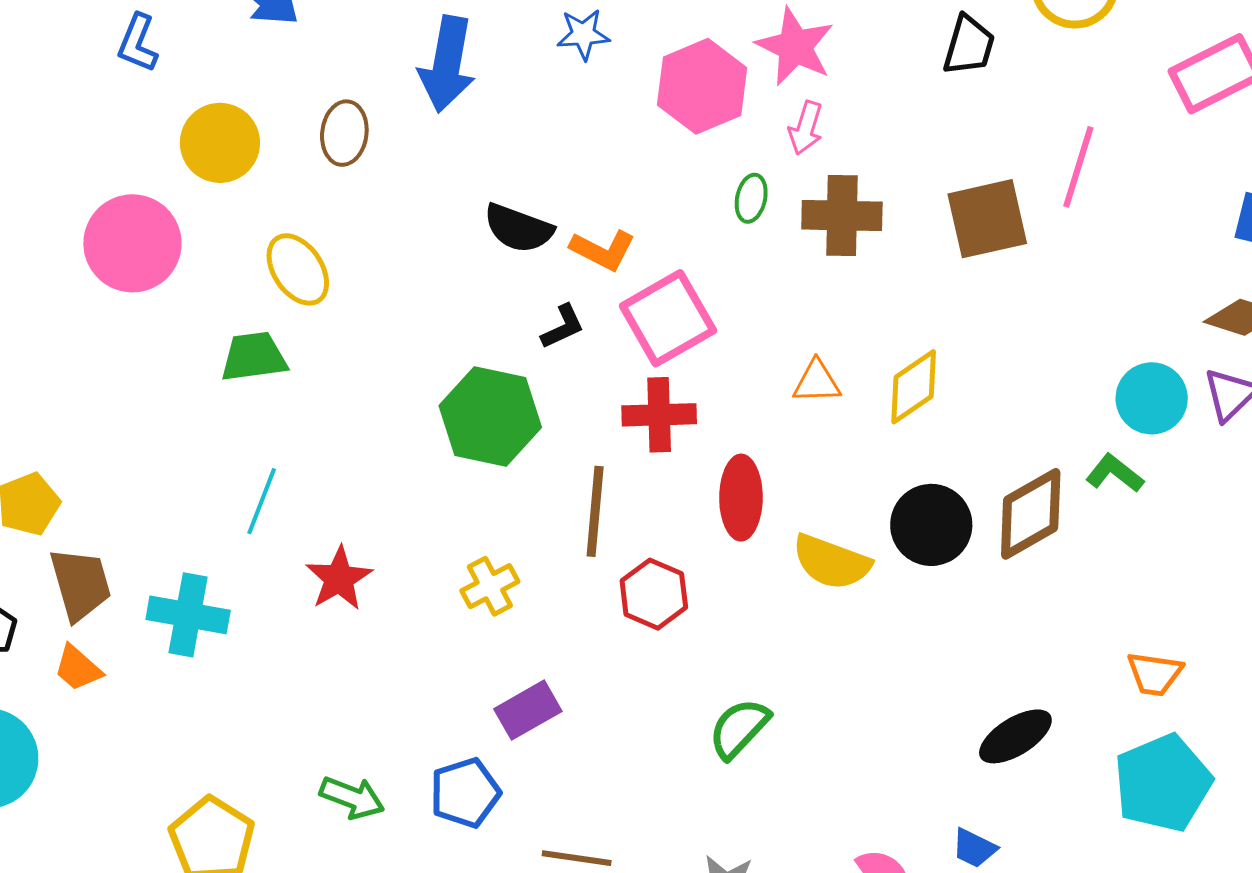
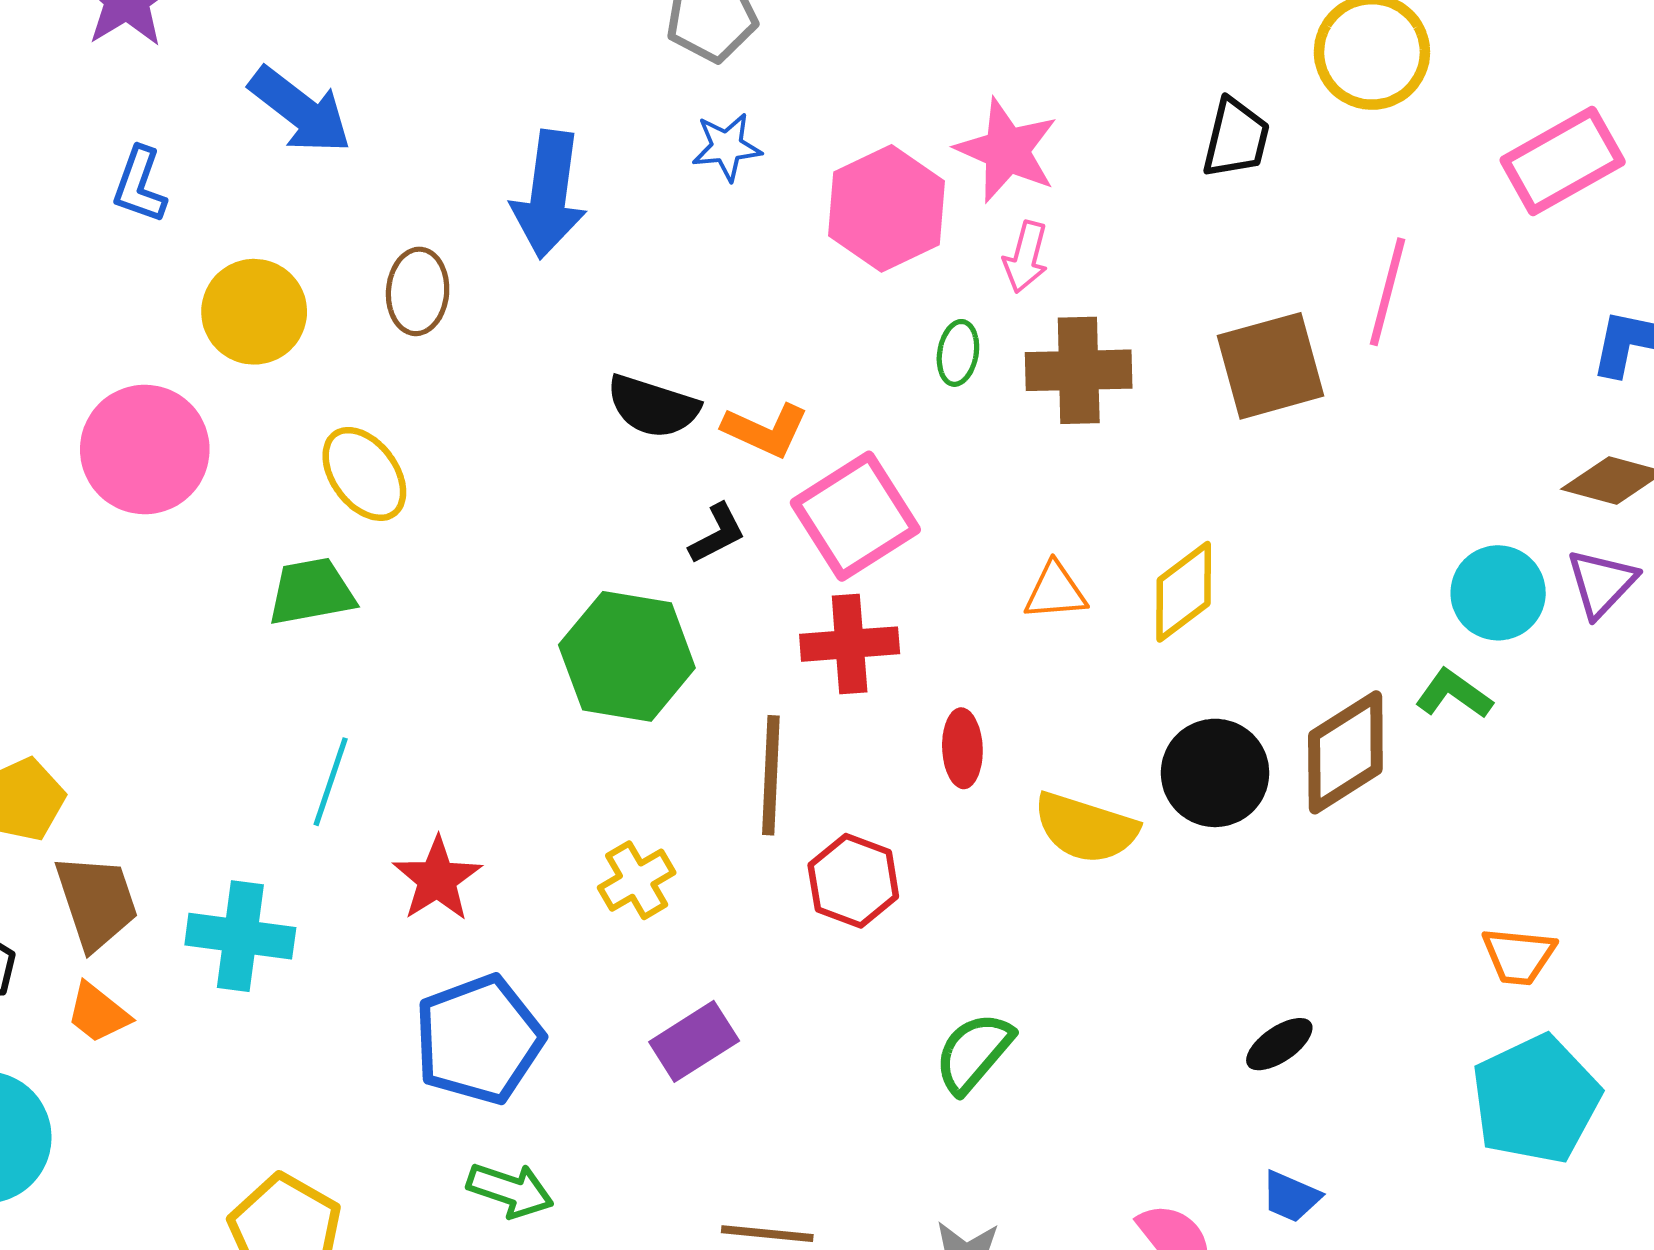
red ellipse: (741, 498) -> (962, 748), size x0.7
black ellipse: (1015, 736) -> (1279, 1044), moved, size x0.7
blue pentagon: (465, 793) -> (479, 1039), moved, size x1.4
green arrow: (352, 798) -> (510, 1190), moved

